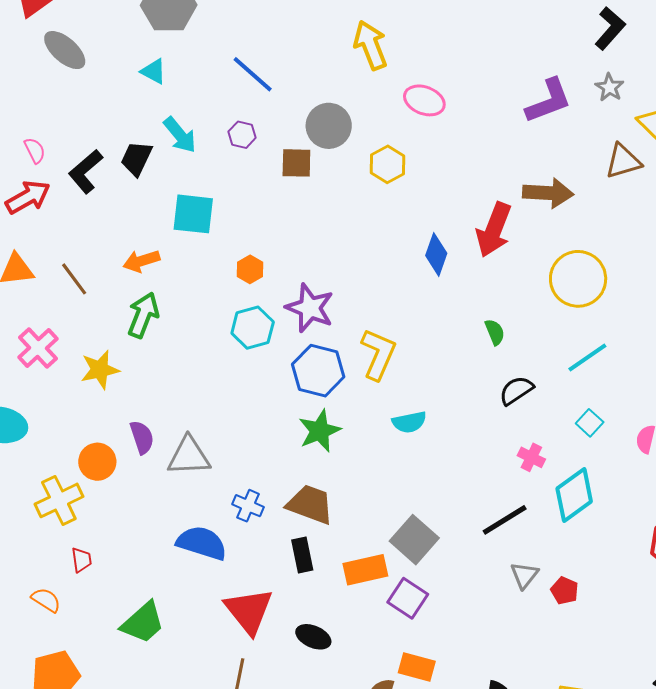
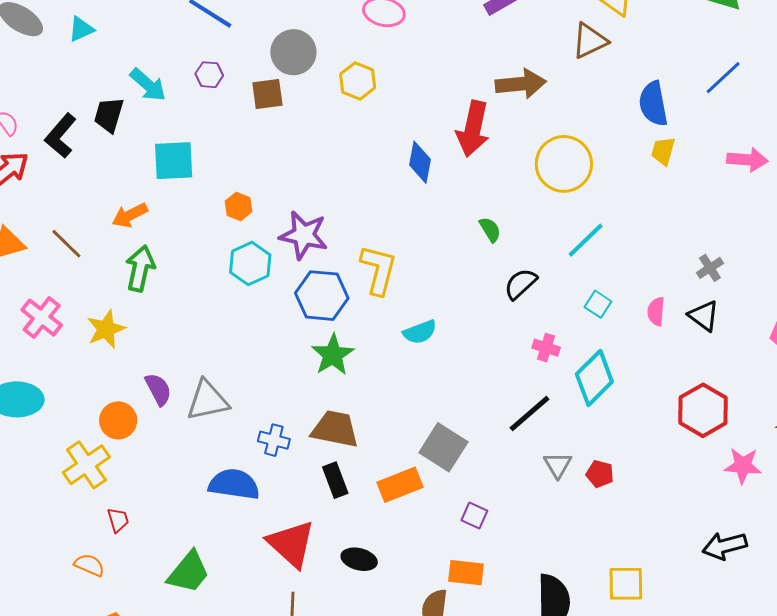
cyan triangle: (154, 71) -> (81, 29), moved, turned -44
purple square: (408, 598) -> (474, 516), moved, size x0.7

